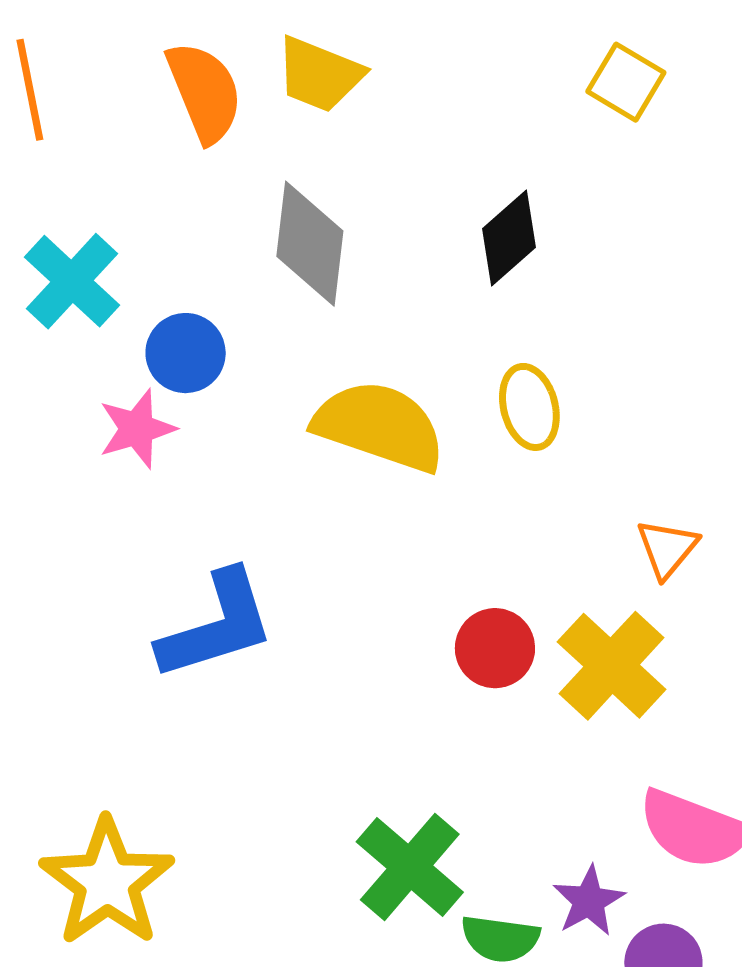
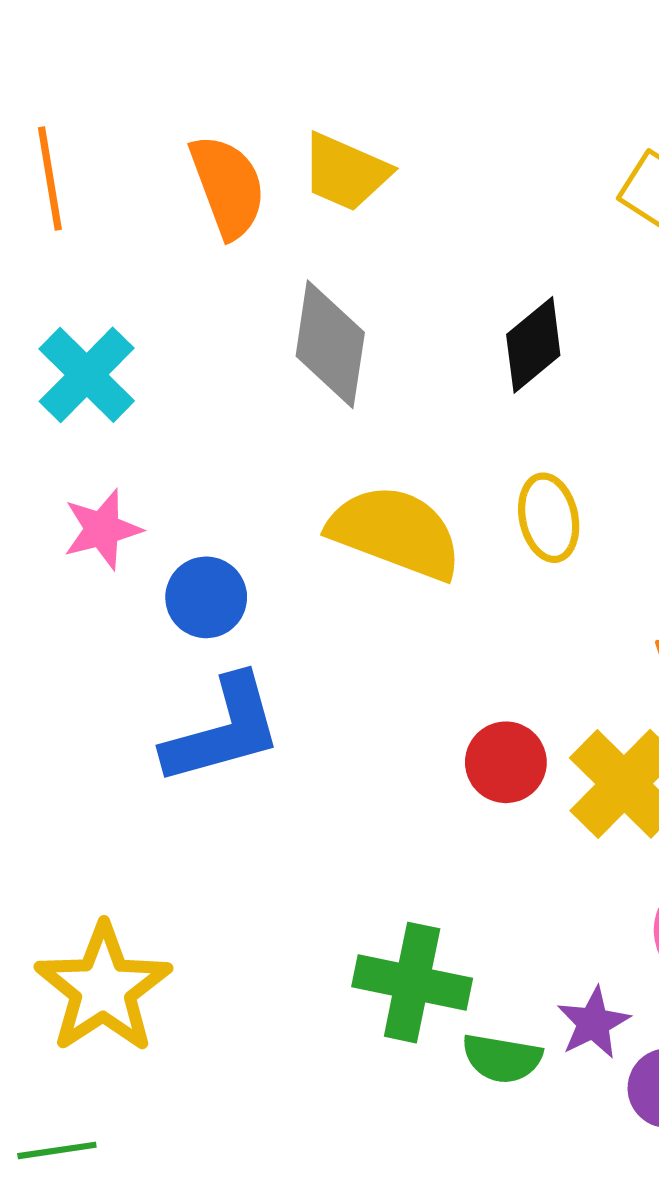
blue circle: (186, 353) -> (206, 597), moved
pink star: (137, 429) -> (102, 529), moved
green cross: (410, 867) -> (412, 983), turned -31

